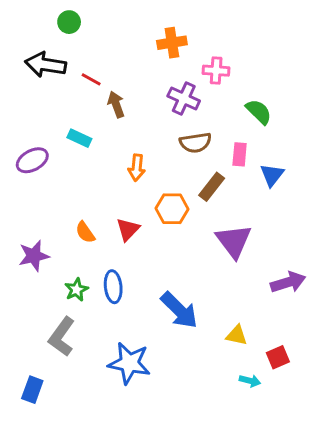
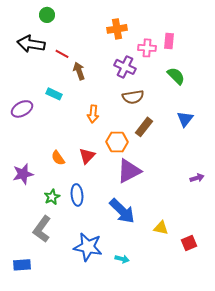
pink rectangle: (240, 154) -> (169, 41), moved
purple triangle: (234, 241) -> (129, 171), moved, turned 40
purple arrow: (288, 282) -> (197, 178), moved, size x0.6
cyan arrow: (250, 381) -> (122, 259), moved
blue rectangle: (32, 390) -> (22, 265), turned 66

